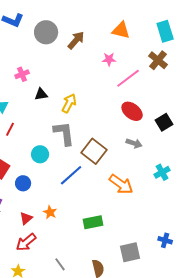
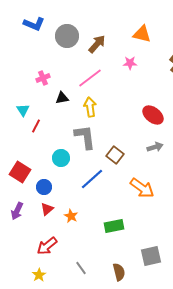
pink line: (128, 78) -> (90, 78), moved
yellow arrow: (69, 103) -> (90, 107), turned -36
red line: (10, 129) -> (36, 126), moved
gray arrow: (134, 143) -> (155, 147), turned -35
brown square: (94, 151) -> (115, 155), size x0.7
red triangle: (26, 218) -> (47, 209), moved

